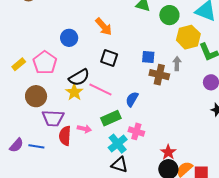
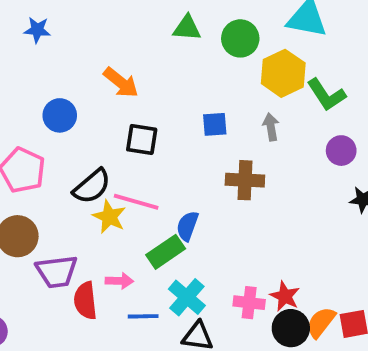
brown cross: (159, 75) -> (245, 180), moved
yellow star: (74, 92) -> (109, 217), moved
blue semicircle: (132, 99) -> (187, 226), moved
pink cross: (136, 131) -> (249, 303), moved
blue line: (36, 146) -> (143, 316), moved

